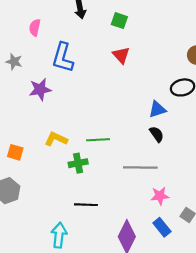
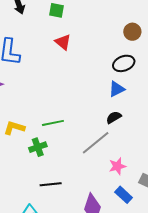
blue triangle: (157, 109) -> (117, 89), moved
black semicircle: (157, 134) -> (114, 117), moved, turned -77
gray line: (140, 168) -> (96, 143), turned -32

